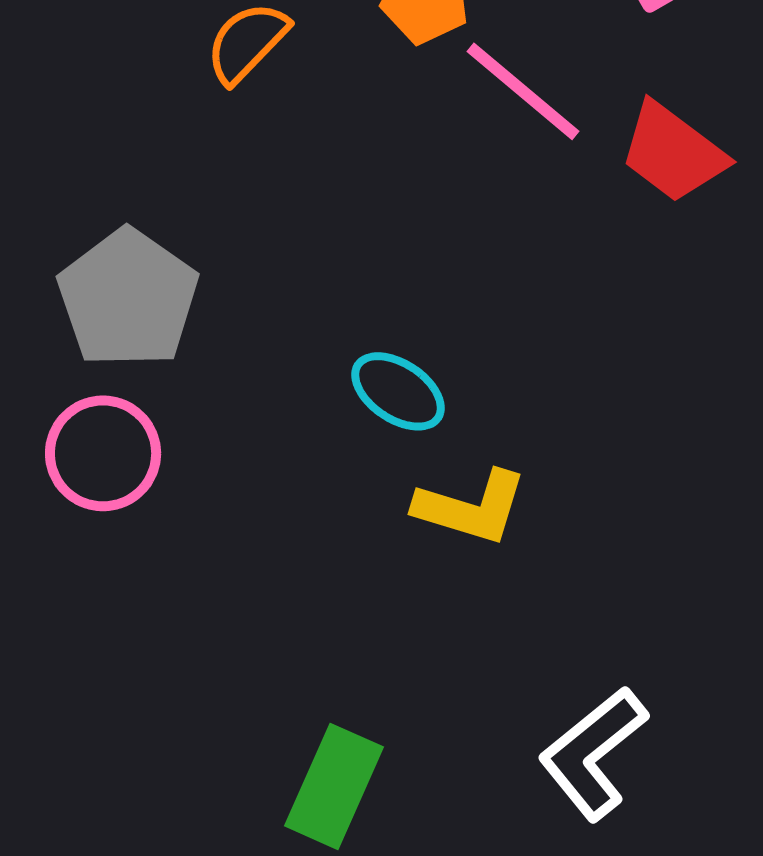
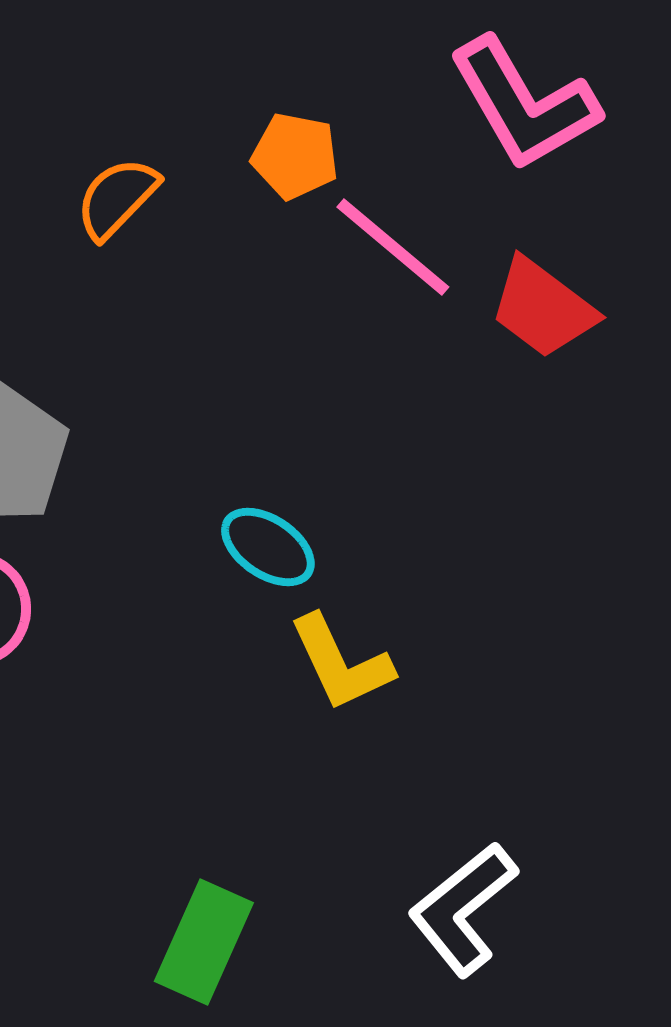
yellow L-shape: (471, 507) -> (341, 663), turned 48

